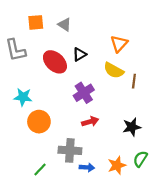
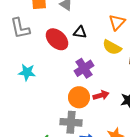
black triangle: (79, 54) -> (80, 32), turned 40
orange circle: (39, 122) -> (79, 97), moved
red arrow: (90, 122) -> (101, 95), moved

